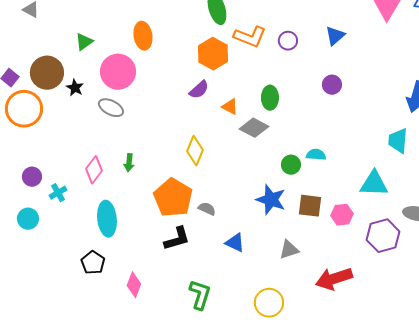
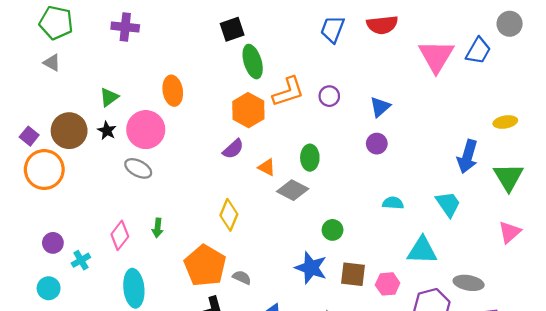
blue triangle: (335, 36) -> (380, 107), moved
orange L-shape: (250, 37) -> (288, 92), turned -40
black star: (75, 88) -> (107, 131), moved
cyan trapezoid: (398, 141) -> (448, 204), turned 140
cyan semicircle: (316, 155) -> (393, 203), moved

